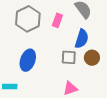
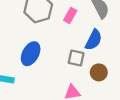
brown circle: (92, 58) -> (99, 72), moved

